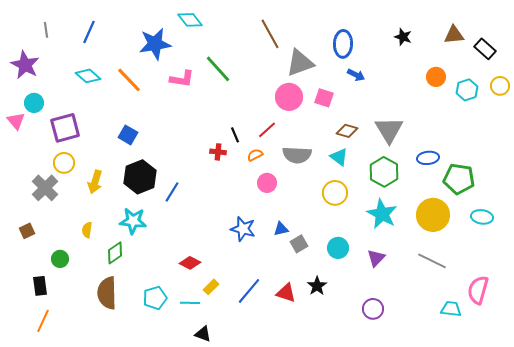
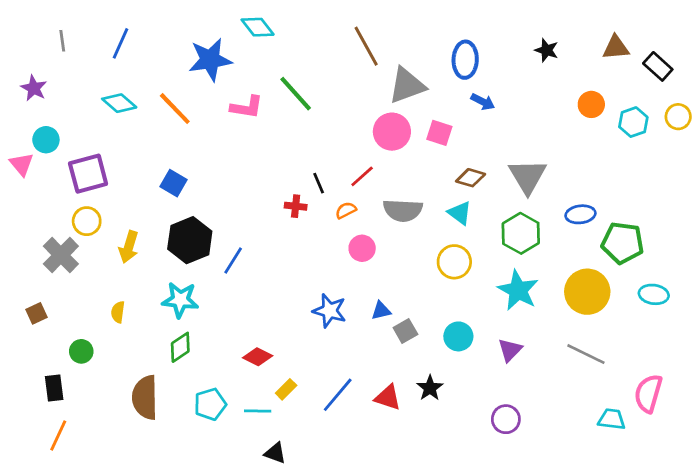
purple star: (25, 65) -> (34, 88), size x0.7
green diamond: (115, 253) -> (180, 347), moved

